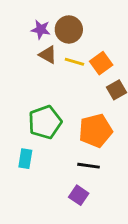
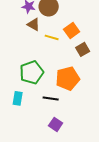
yellow line: (74, 62) -> (52, 37), moved
black line: (88, 166) -> (51, 98), moved

